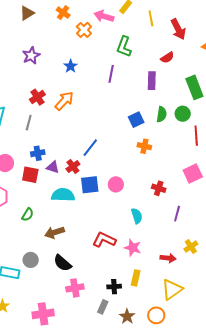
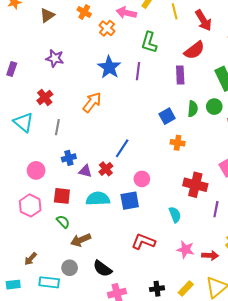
purple star: (31, 56) -> (55, 58), turned -30
red semicircle: (167, 58) -> (194, 50), size x1.5
blue star: (71, 66) -> (109, 67), moved, size x1.6
red cross: (37, 97) -> (45, 97), moved
red square: (30, 175) -> (62, 196), moved
pink circle: (116, 184) -> (142, 179), moved
blue square: (90, 185) -> (130, 201), moved
red cross: (159, 188) -> (195, 185), size x1.6
green semicircle: (28, 215) -> (63, 222), turned -72
brown arrow: (55, 232) -> (81, 240), moved
pink star: (133, 248) -> (185, 249), moved
yellow rectangle: (136, 278) -> (186, 288), moved, turned 35

